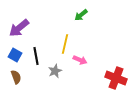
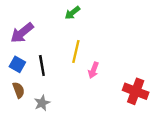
green arrow: (81, 15) -> (72, 13), moved
pink arrow: (80, 60) -> (93, 70), turned 88
gray star: (55, 71) -> (42, 103), moved

